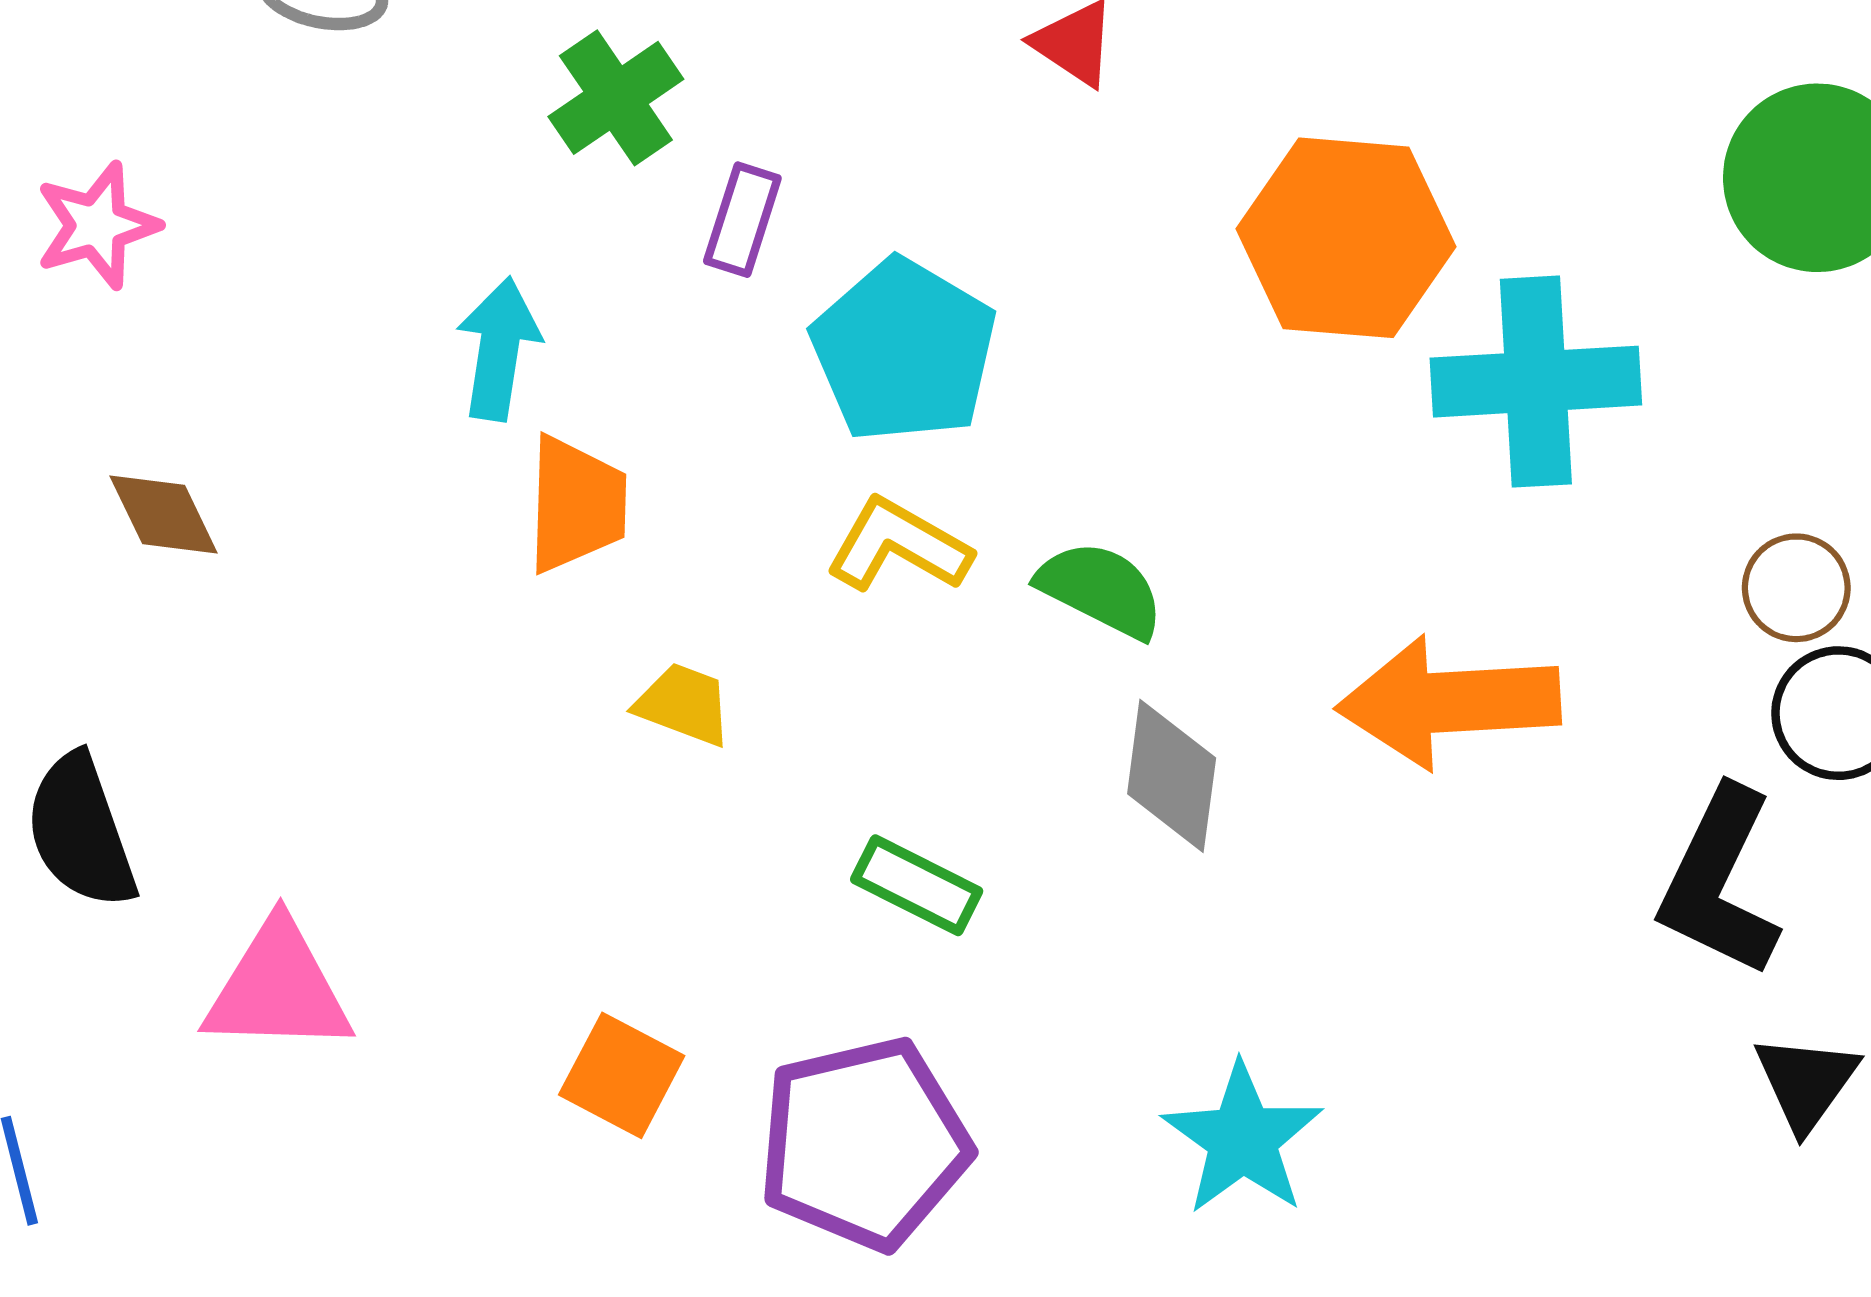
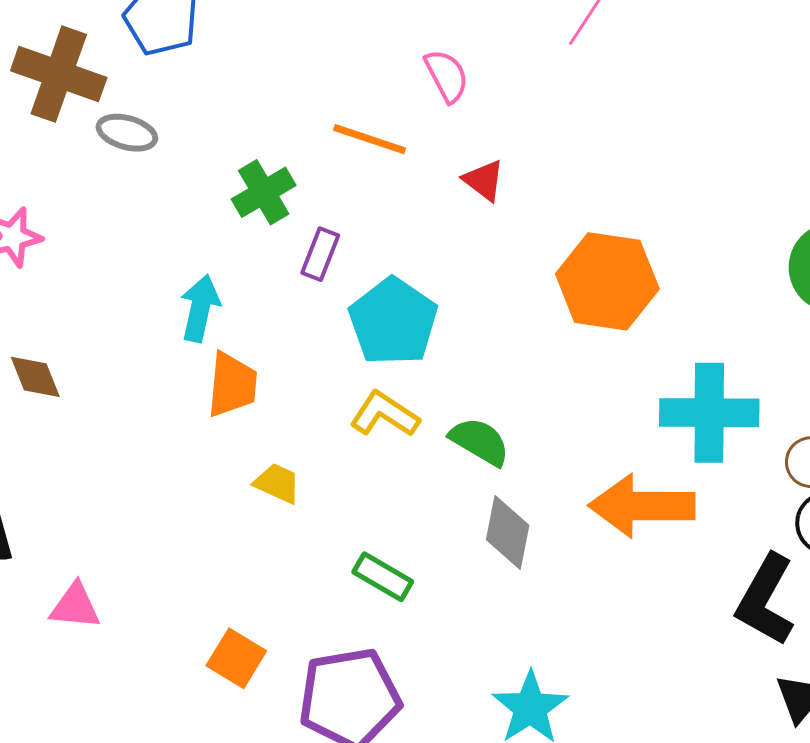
cyan cross: (1536, 382) -> (709, 413), moved
pink triangle: (278, 988) -> (75, 606), size x0.7

